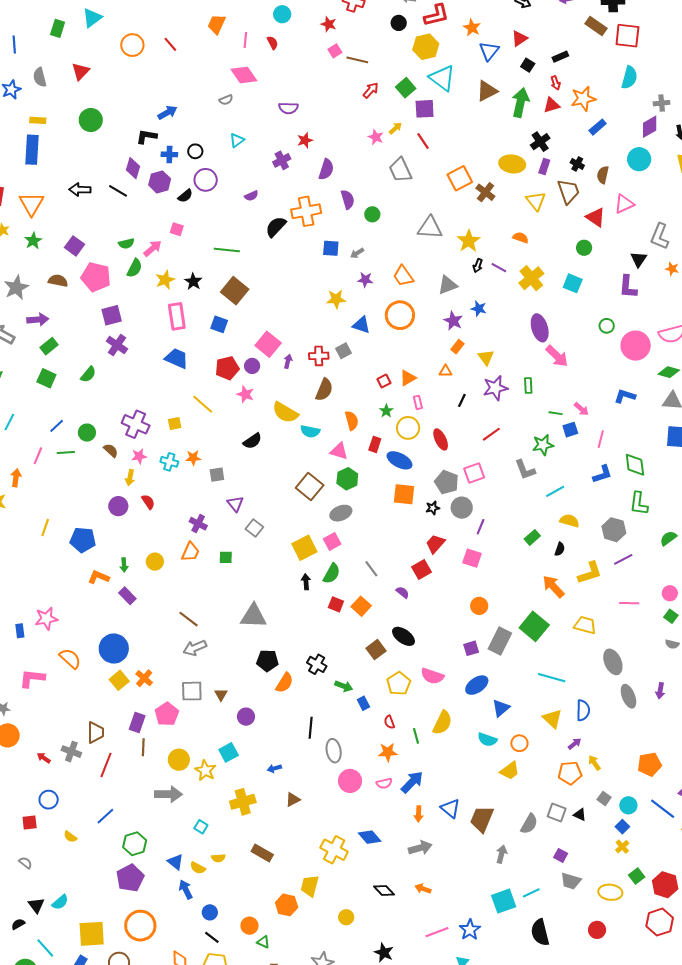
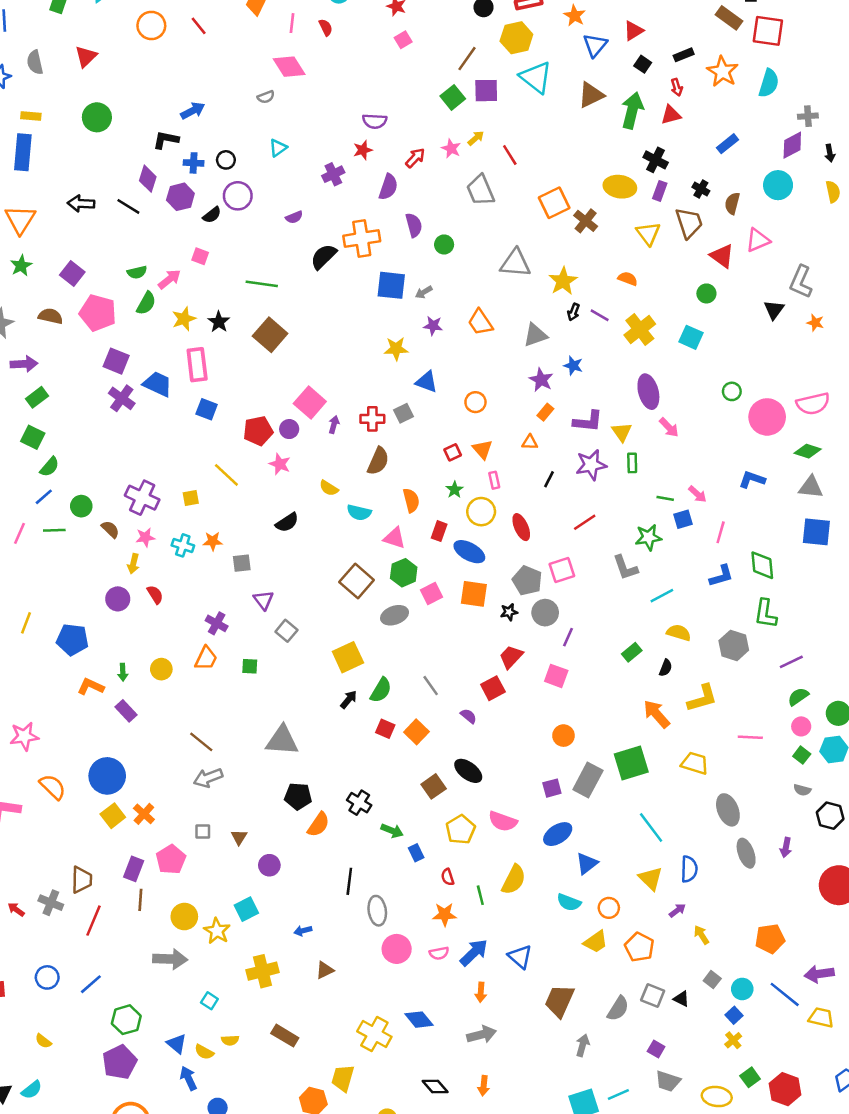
brown line: (357, 60) -> (467, 59), moved, turned -70
green square: (406, 88) -> (453, 97), moved
red arrow: (371, 90) -> (415, 158), moved
orange star: (583, 99) -> (722, 72), moved, turned -30
purple semicircle: (288, 108) -> (375, 121), moved
purple square: (425, 109) -> (486, 91), moved
black cross: (540, 142) -> (656, 160), turned -30
blue square: (331, 248) -> (391, 285), size x1.4
purple L-shape: (628, 287) -> (588, 421), moved, turned -90
purple square: (112, 315) -> (116, 361), turned 35
orange circle: (400, 315) -> (475, 402), moved, size x0.6
blue square: (219, 324) -> (207, 409), moved
pink arrow: (557, 356) -> (669, 427), size x0.7
yellow triangle: (486, 357) -> (622, 432), moved
blue trapezoid: (177, 358) -> (158, 384), moved
green semicircle: (88, 374) -> (49, 467), moved
orange triangle: (408, 378) -> (483, 449), turned -42
yellow semicircle: (285, 412) -> (329, 488), size x0.6
green semicircle: (668, 538) -> (798, 697), moved
pink square: (332, 541) -> (431, 593), moved
purple line: (623, 559) -> (791, 662), moved
black arrow: (306, 582) -> (349, 699), turned 42
green square: (534, 626) -> (631, 763), turned 32
cyan line: (552, 678) -> (651, 827), turned 36
gray square: (192, 691) -> (203, 832), size x0.6
orange pentagon: (570, 773) -> (639, 947), moved, turned 30
blue circle: (49, 800) -> (47, 977), moved
blue triangle: (450, 808) -> (520, 957), moved
yellow semicircle: (70, 837) -> (43, 1041), moved
orange arrow: (423, 889) -> (484, 1086), turned -105

